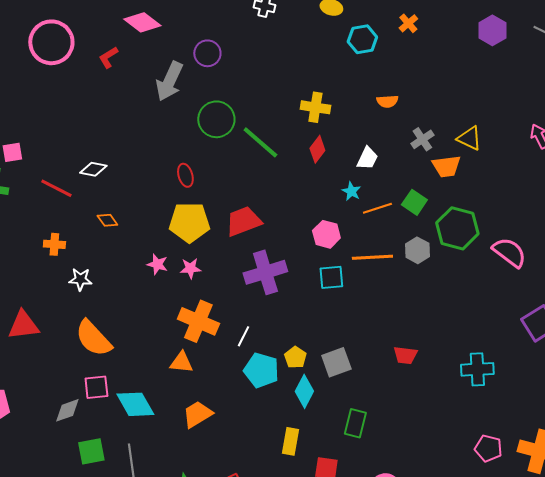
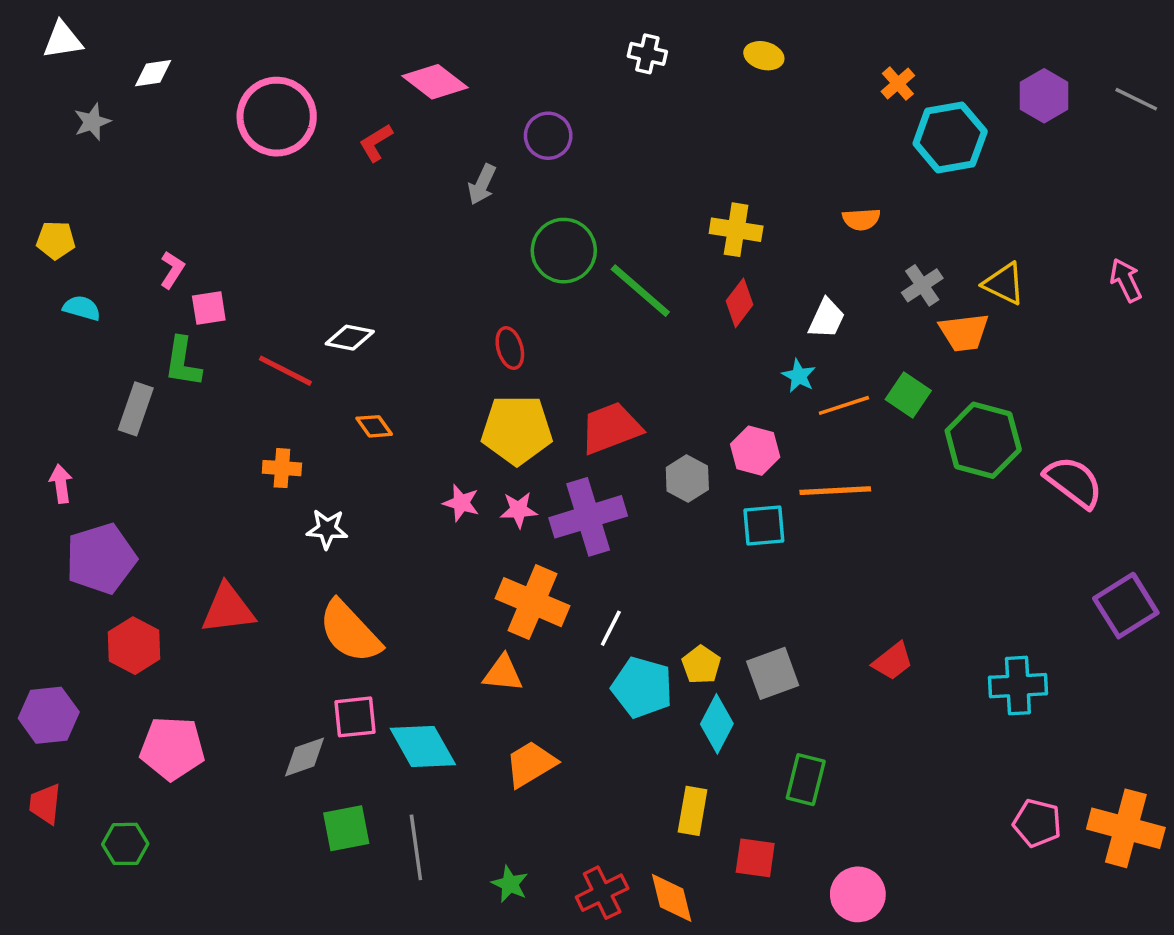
cyan hexagon: (362, 39) -> (950, 137), moved, size x1.4
gray arrow: (169, 81) -> (482, 184), size x0.6
gray hexagon: (417, 250) -> (687, 479), moved
purple cross: (265, 272) -> (588, 517), moved
red trapezoid: (405, 355) -> (893, 661), turned -45

